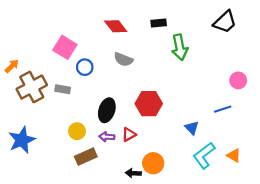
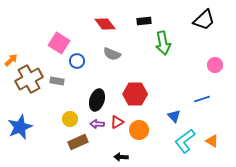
pink circle: (238, 80) -> (215, 65), moved
orange circle: (153, 163) -> (139, 130), moved

